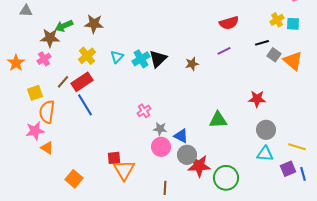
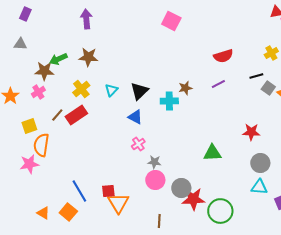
cyan cross: (141, 59) -> (169, 101), moved, turned 30
black triangle: (158, 59) -> (139, 91), moved
brown star: (192, 64) -> (185, 88), moved
blue line: (85, 105) -> (79, 191), moved
blue triangle: (181, 136) -> (135, 117), moved
orange triangle: (47, 148) -> (43, 213), moved

